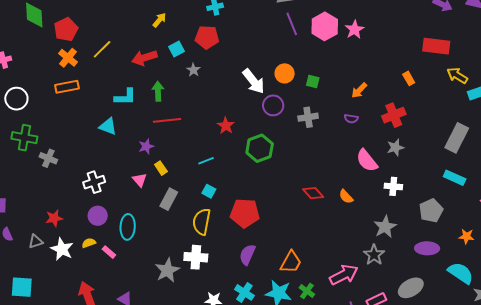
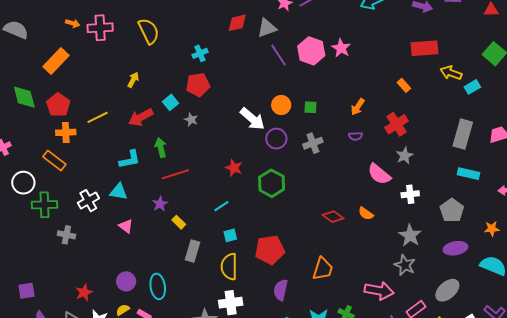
yellow arrow: (159, 20) -> (133, 80), moved
yellow line: (102, 49) -> (98, 117), turned 30
orange cross: (68, 58) -> (66, 132), turned -30
orange rectangle: (67, 87) -> (54, 161), moved, turned 60
green cross: (24, 138) -> (45, 205), moved
pink triangle: (140, 180) -> (126, 226), moved
white cross: (94, 182) -> (88, 201), moved
cyan square: (209, 191) -> (230, 235), turned -32
orange trapezoid: (291, 262) -> (323, 269), moved
pink arrow: (344, 275) -> (379, 291), turned 48

